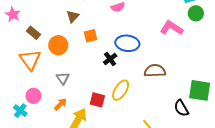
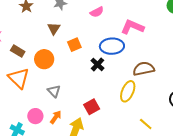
pink L-shape: (172, 28) -> (132, 27), moved
yellow ellipse: (121, 90) -> (128, 91), moved
pink circle: (34, 96) -> (35, 116), moved
red square: (97, 100) -> (92, 107), turned -35

